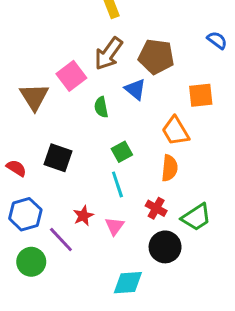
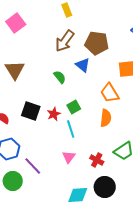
pink square: (71, 76) -> (16, 23), moved
green semicircle: (101, 107) -> (60, 77), turned 152
red cross: (156, 208) -> (97, 160), moved
red star: (83, 216) -> (54, 114), moved
black circle: (165, 247) -> (105, 187), moved

